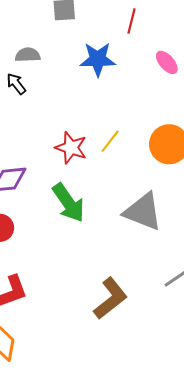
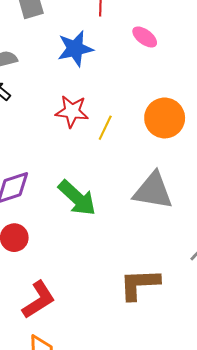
red star: (71, 148) -> (72, 111), moved
brown L-shape: (110, 298) -> (139, 284), turned -132

